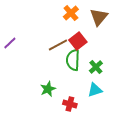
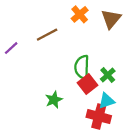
red square: (78, 41) -> (88, 84), moved
brown line: (58, 45) -> (47, 35), moved
red cross: (70, 104) -> (99, 116), moved, size x1.5

